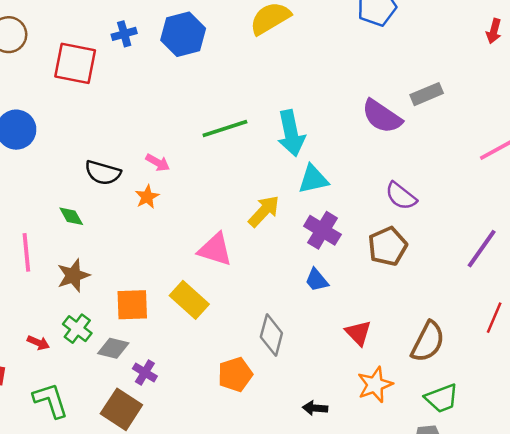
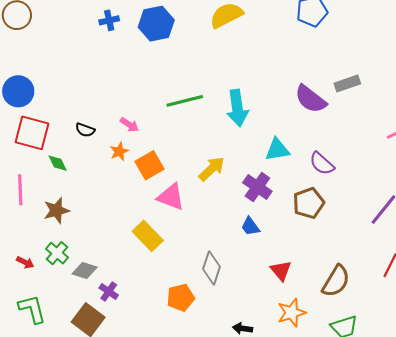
red square: (75, 63) -> (32, 133), moved
black semicircle: (103, 173) -> (85, 130), size x0.7
cyan triangle: (313, 179) -> (277, 150), moved
orange square: (132, 305) -> (149, 165), moved, turned -32

